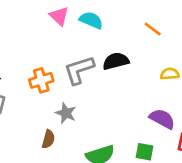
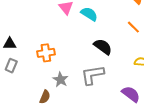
black semicircle: (116, 61) -> (103, 47), turned 42
gray L-shape: (79, 70) -> (92, 75), moved

